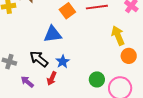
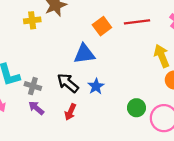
red arrow: (52, 78) -> (70, 112), moved
purple arrow: (27, 82) -> (36, 108), moved

